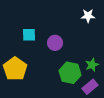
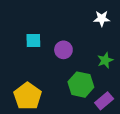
green star: (92, 65) -> (105, 60), moved
yellow pentagon: (15, 69) -> (28, 96), moved

